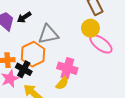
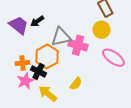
pink ellipse: (101, 44) -> (113, 58), moved
pink cross: (67, 68) -> (78, 45), moved

